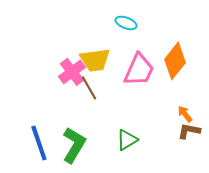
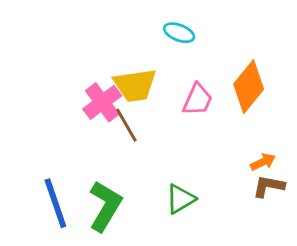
pink trapezoid: (139, 70) -> (198, 99), size x0.7
orange arrow: (185, 114) -> (263, 162), turned 102

